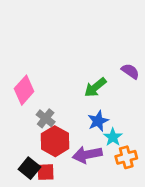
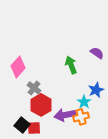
green arrow: (95, 87) -> (71, 65), turned 108
blue star: (98, 121) -> (96, 90), moved
orange cross: (126, 157) -> (81, 117), moved

